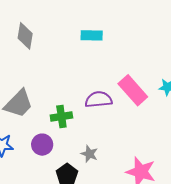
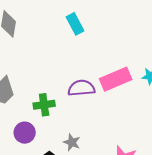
cyan rectangle: (92, 35) -> (75, 24), turned 60
pink rectangle: (133, 90) -> (116, 79), turned -72

